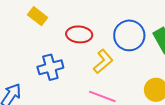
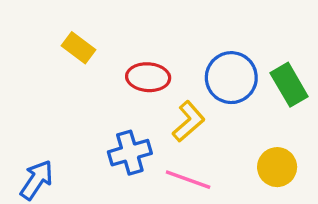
blue cross: (50, 67) -> (130, 153), moved

